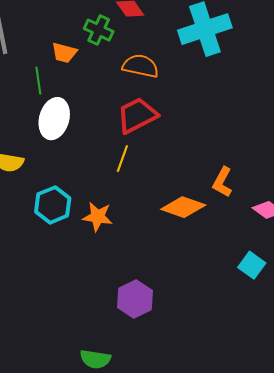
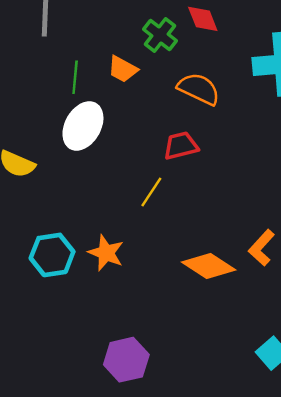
orange trapezoid: (64, 53) -> (123, 69), moved
red trapezoid: (137, 115) -> (181, 146), size x0.7
cyan hexagon: (53, 205) -> (52, 255), moved

